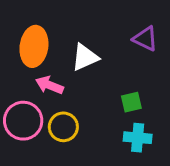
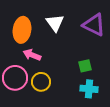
purple triangle: (145, 39) -> (94, 25), size x1.4
white triangle: (85, 57) -> (55, 23), moved, turned -42

